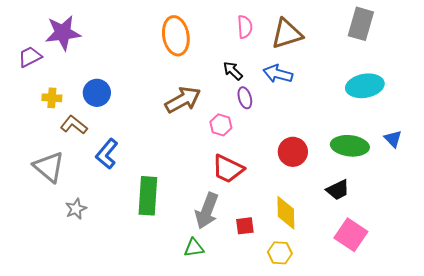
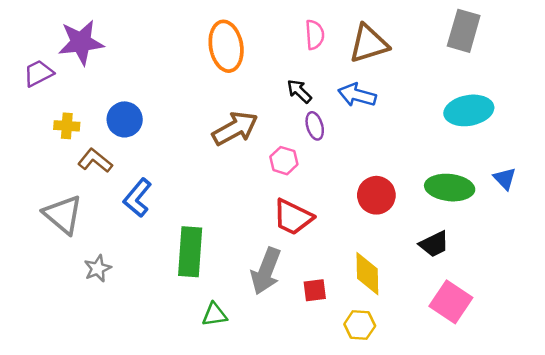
green triangle: (194, 248) -> (215, 315), moved

